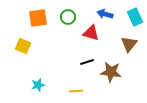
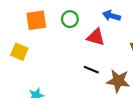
black line: (87, 62) -> (91, 70), turned 40

